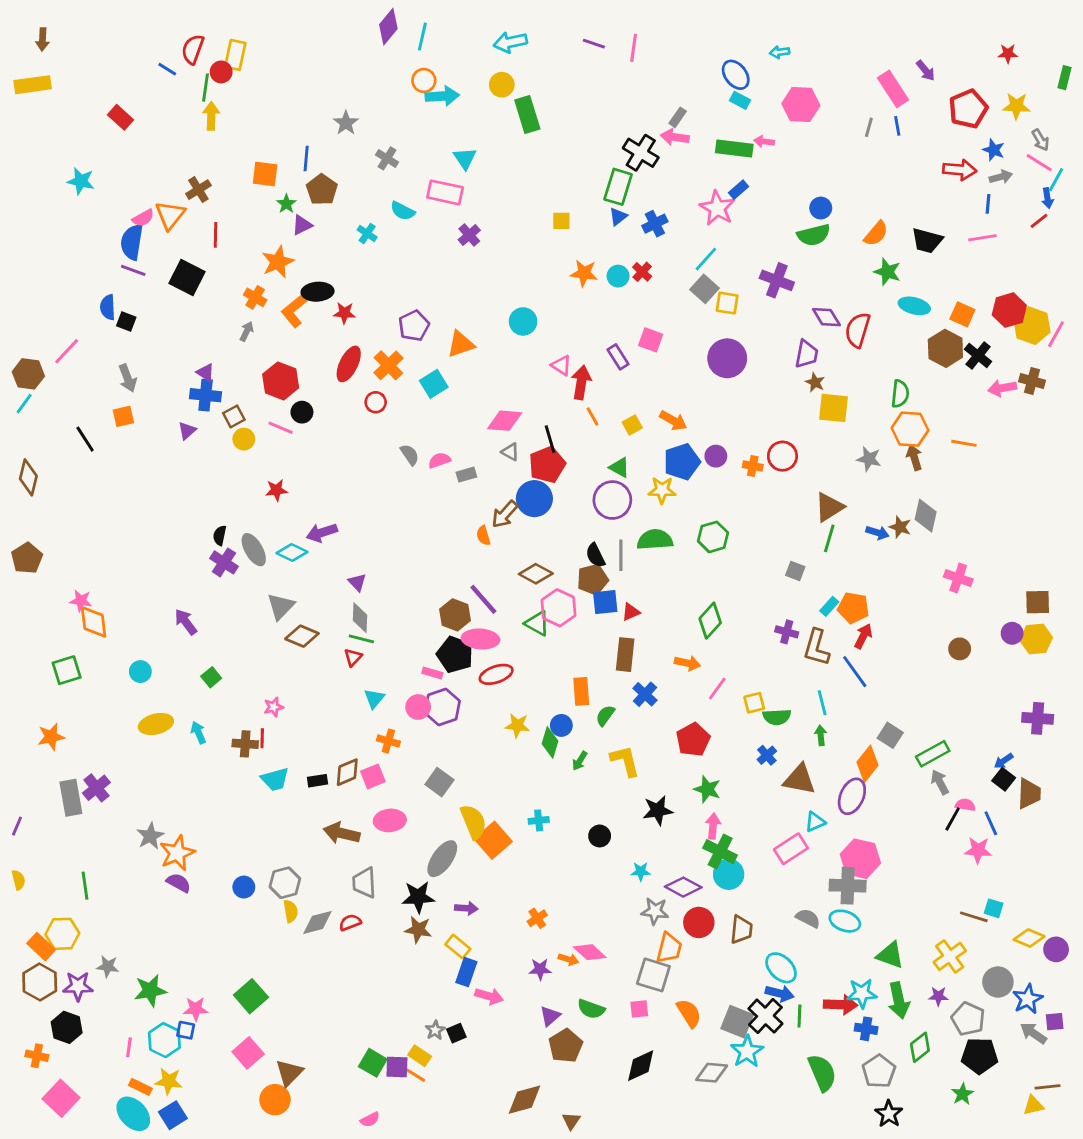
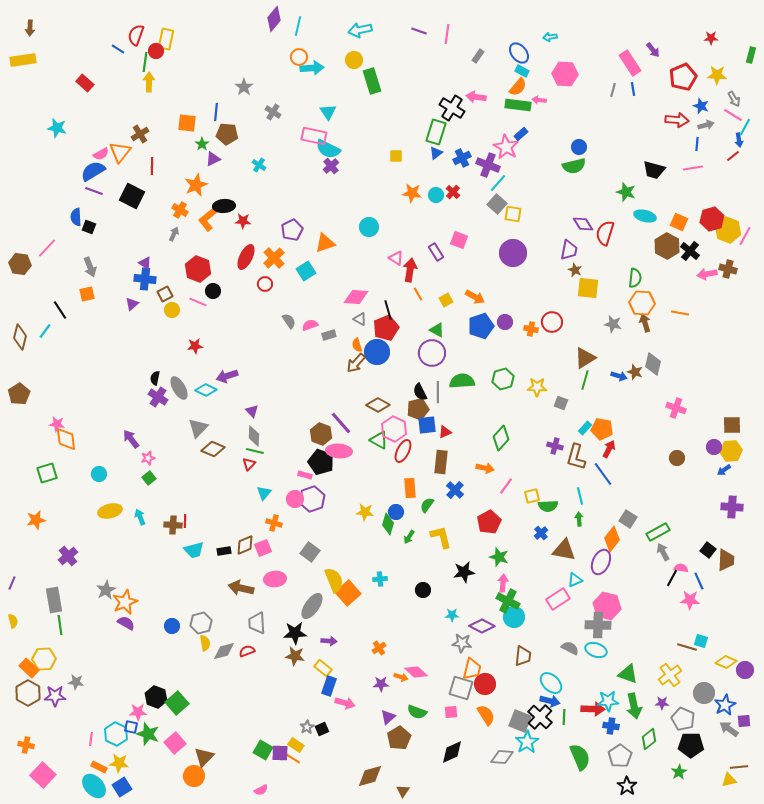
gray rectangle: (678, 117) -> (478, 56), moved
brown pentagon: (322, 190) -> (227, 134), turned -30
cyan semicircle: (403, 211) -> (328, 149), moved, size x1.4
orange semicircle: (876, 234) -> (518, 87), moved
blue semicircle: (132, 242) -> (93, 171), turned 50
purple cross: (777, 280) -> (488, 165), moved
cyan line: (24, 404) -> (45, 331), moved
yellow star: (662, 490) -> (537, 387), moved
orange semicircle: (483, 535) -> (357, 345), moved
red ellipse: (496, 674) -> (403, 451), moved, turned -45
pink star: (274, 707) -> (148, 458), moved
blue arrow: (1004, 761) -> (724, 470), moved
gray rectangle: (71, 798) -> (54, 600), moved
red circle: (699, 922) -> (485, 684), moved
green star: (150, 990) -> (148, 734), moved, turned 30
black hexagon: (67, 1027) -> (156, 697), moved

